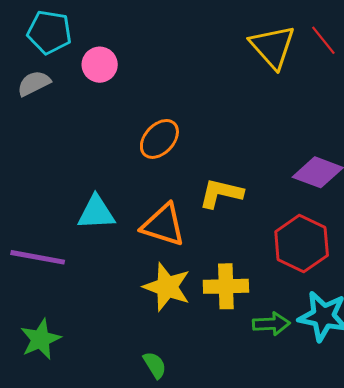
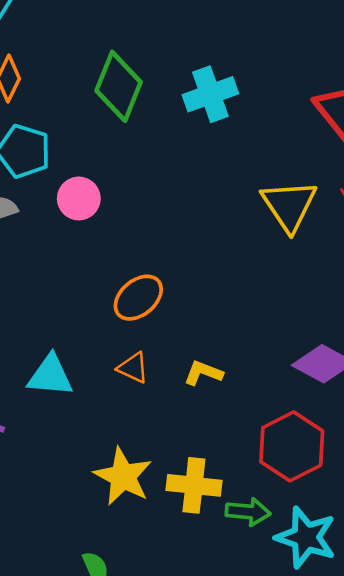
yellow L-shape: (221, 193) -> (203, 373), size x0.7
orange triangle: (163, 225) -> (133, 368), moved, size x0.6
green arrow: (271, 324) -> (248, 512), moved

